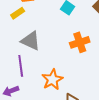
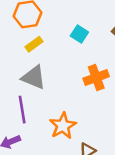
yellow rectangle: (18, 13) -> (34, 44), moved

